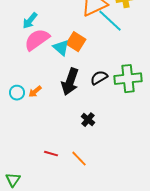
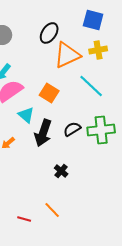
cyan line: (110, 21) -> (91, 86), moved
cyan triangle: (61, 48) -> (26, 115), moved
red line: (51, 154) -> (24, 219), moved

